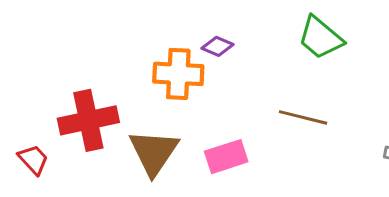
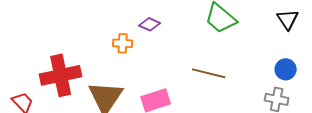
orange cross: (178, 74) -> (123, 43), size x0.6

